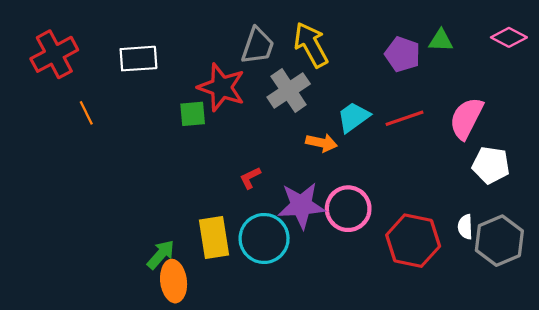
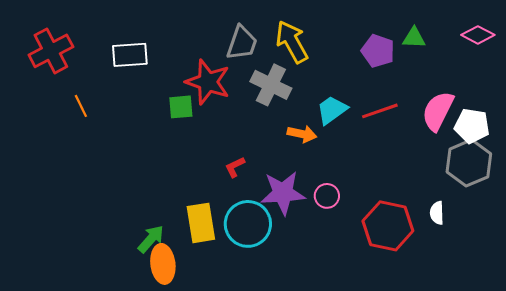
gray cross: (289, 91) -> (271, 85), turned -30
white pentagon: (491, 165) -> (472, 126), moved
pink circle: (348, 209) -> (327, 196), size x0.6
gray hexagon: (499, 241) -> (469, 163), moved

